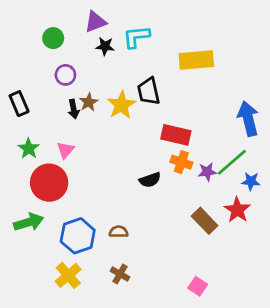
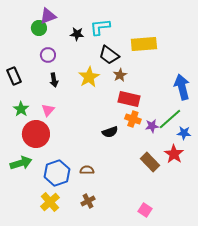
purple triangle: (95, 22) -> (48, 16), moved
black trapezoid: (149, 91) -> (109, 55), moved, turned -40
brown star: (89, 102) -> (120, 75), moved
brown cross: (120, 274) -> (88, 201), turned 32

